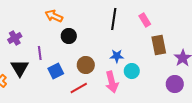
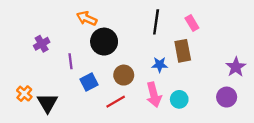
black circle: (69, 36) -> (104, 42), size x1.5
brown rectangle: (159, 45) -> (183, 51), moved
black triangle: (20, 68) -> (47, 103), moved
cyan circle: (132, 71) -> (179, 99), moved

